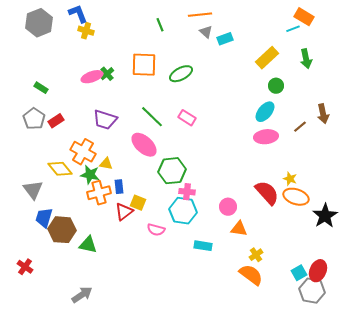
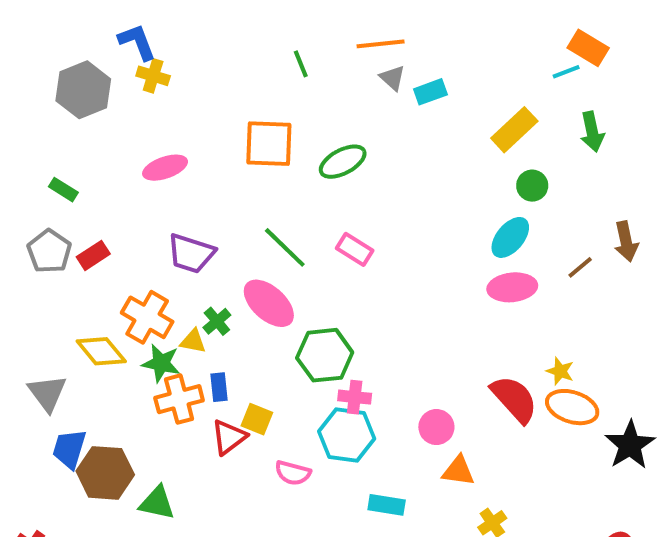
gray hexagon: (39, 23) -> (83, 90), moved
green cross: (107, 74) -> (217, 321), moved

